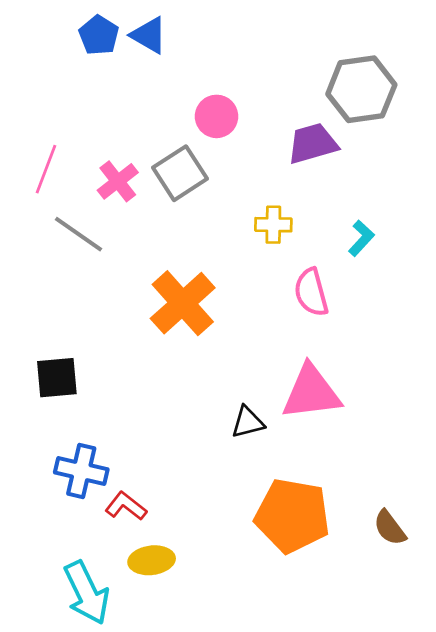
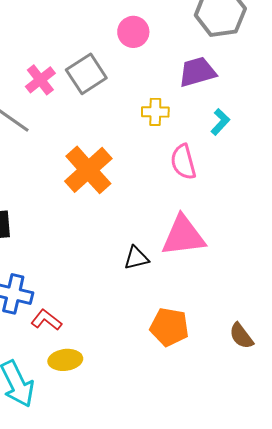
pink circle: (217, 116) -> (133, 32), moved
purple trapezoid: (313, 143) -> (197, 72), moved
orange pentagon: (292, 516) -> (169, 327), size x0.7

